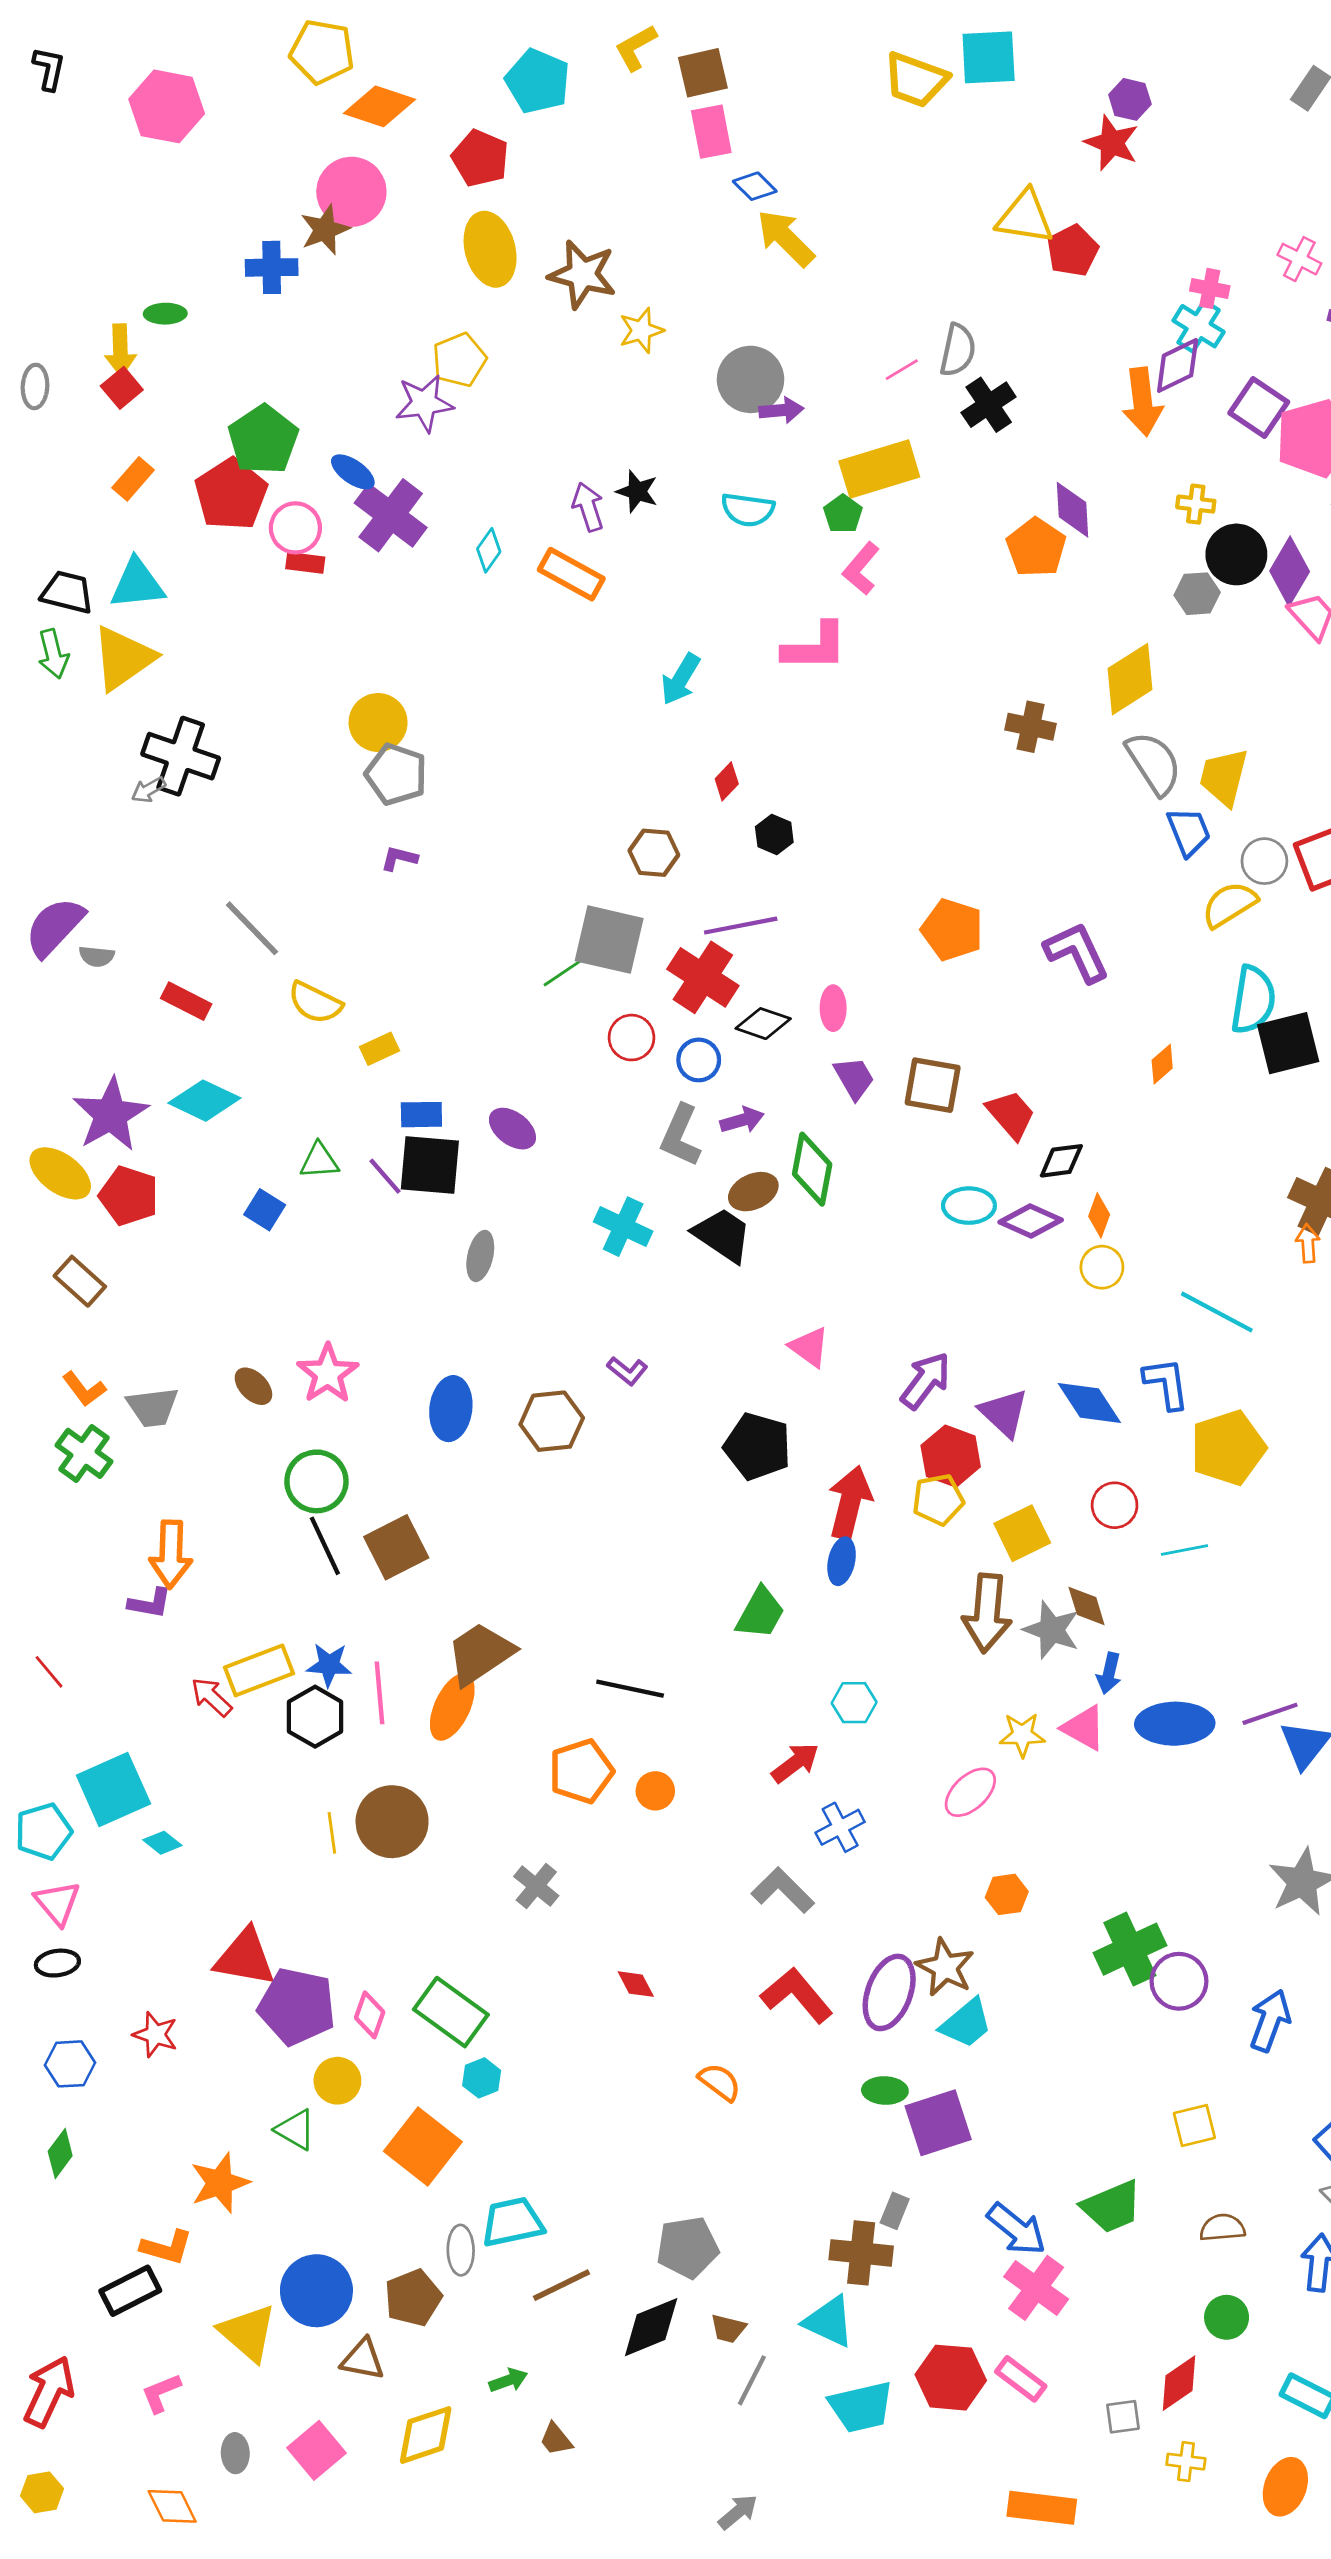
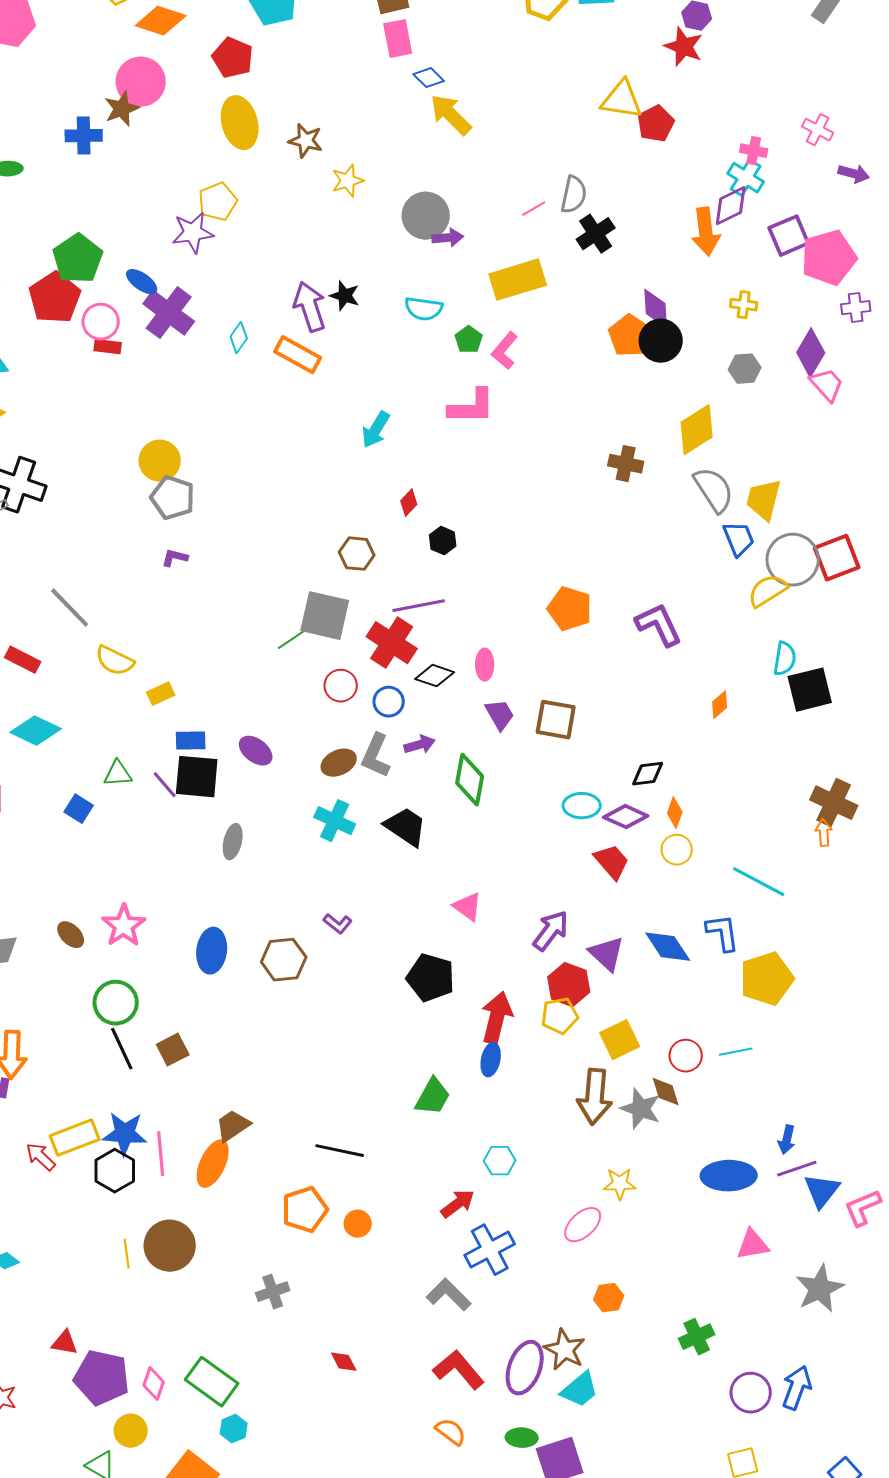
brown star: (582, 274) -> (306, 141), size x0.7
purple square: (1259, 407) -> (789, 236), turned 33
purple arrow: (588, 507) -> (310, 307), size x1.4
green pentagon: (843, 514) -> (469, 340), moved
black circle: (1236, 554) -> (661, 341), moved
gray circle: (1264, 861) -> (793, 560), size x1.6
cyan semicircle: (1253, 1000) -> (785, 659), size x0.7
red trapezoid: (1011, 1115) -> (612, 862), moved
brown ellipse: (753, 1192) -> (339, 763), moved
red circle: (1115, 1505) -> (686, 1056), moved
brown square: (396, 1547) -> (173, 1050), size x0.7
brown trapezoid: (480, 1654) -> (233, 1126), size x0.7
blue star: (329, 1665) -> (125, 1134), size x1.4
blue arrow: (1109, 1673) -> (787, 1140), moved
pink triangle: (1084, 1728) -> (753, 1245), moved, turned -39
blue cross: (840, 1827) -> (490, 1250), size x1.4
gray cross: (536, 1886) -> (273, 1292), turned 32
green cross: (1130, 1949) -> (697, 1337), size x0.7
red triangle: (245, 1957) -> (65, 1343), size x0.6
purple circle: (1179, 1981) -> (751, 1393), moved
orange semicircle: (720, 2082) -> (451, 1432), moved

